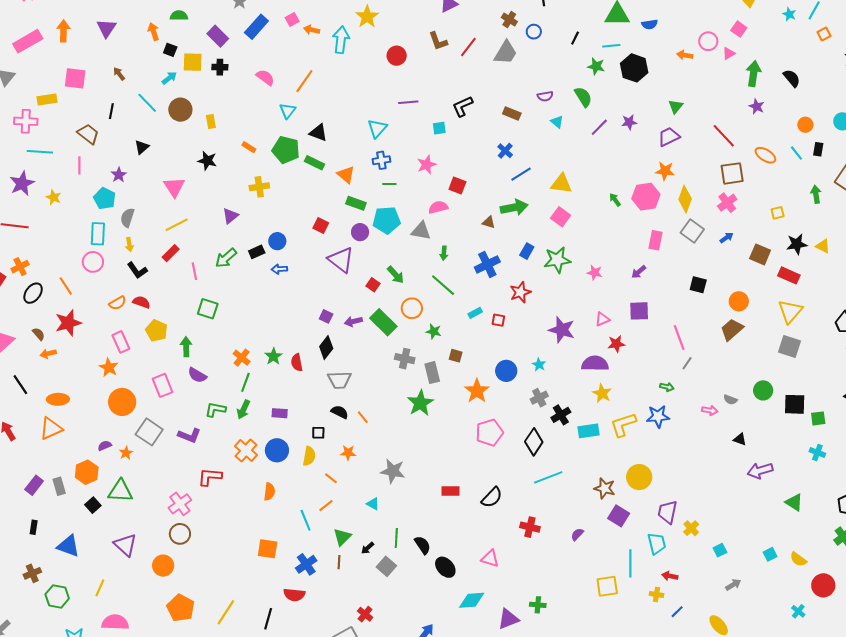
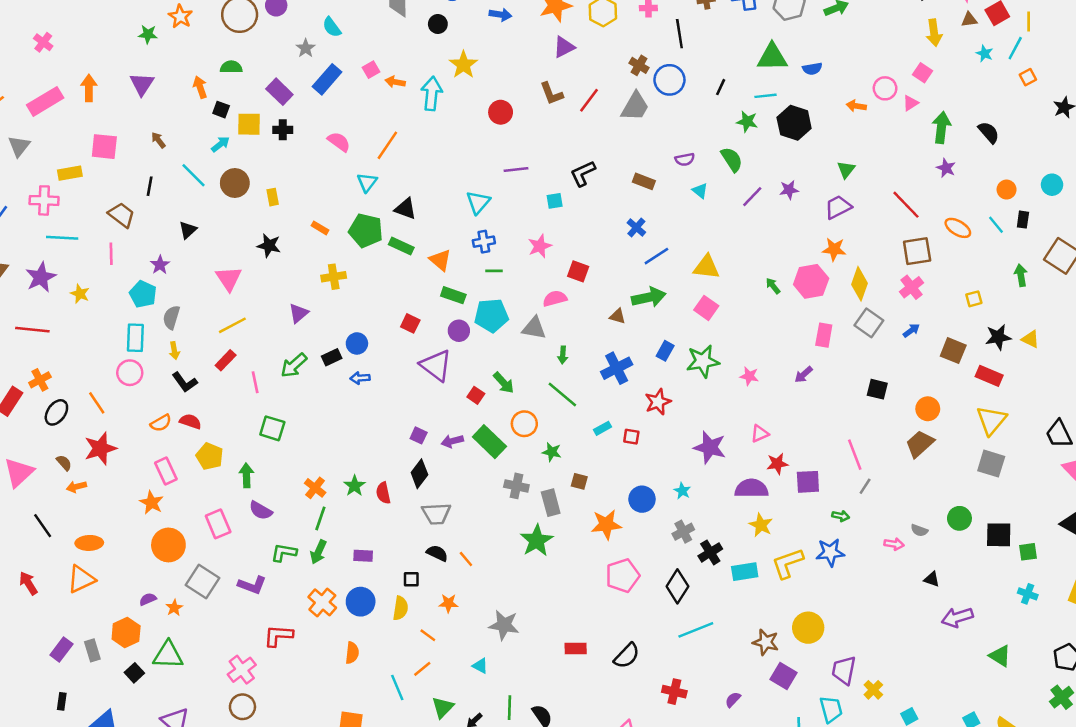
blue circle: (534, 32) -> (669, 80), size x1.6
purple square: (639, 311) -> (808, 482), moved
orange star: (477, 391) -> (606, 525), turned 30

